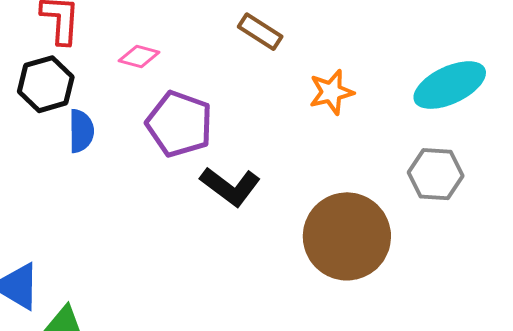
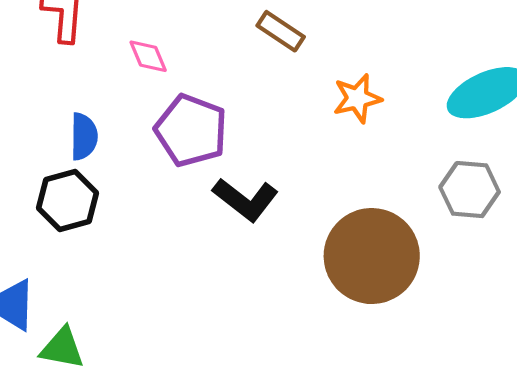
pink diamond: (139, 56) -> (148, 56), turned 51
black hexagon: (46, 84) -> (67, 200), moved

